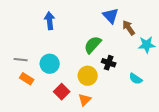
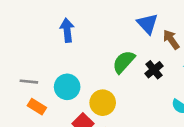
black cross: (109, 63) -> (154, 70), moved, turned 32
yellow circle: (88, 76) -> (103, 103), moved

